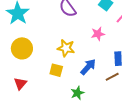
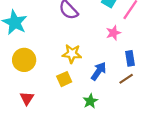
pink star: (98, 34) -> (113, 33), moved
yellow square: (56, 70) -> (64, 79), turned -32

